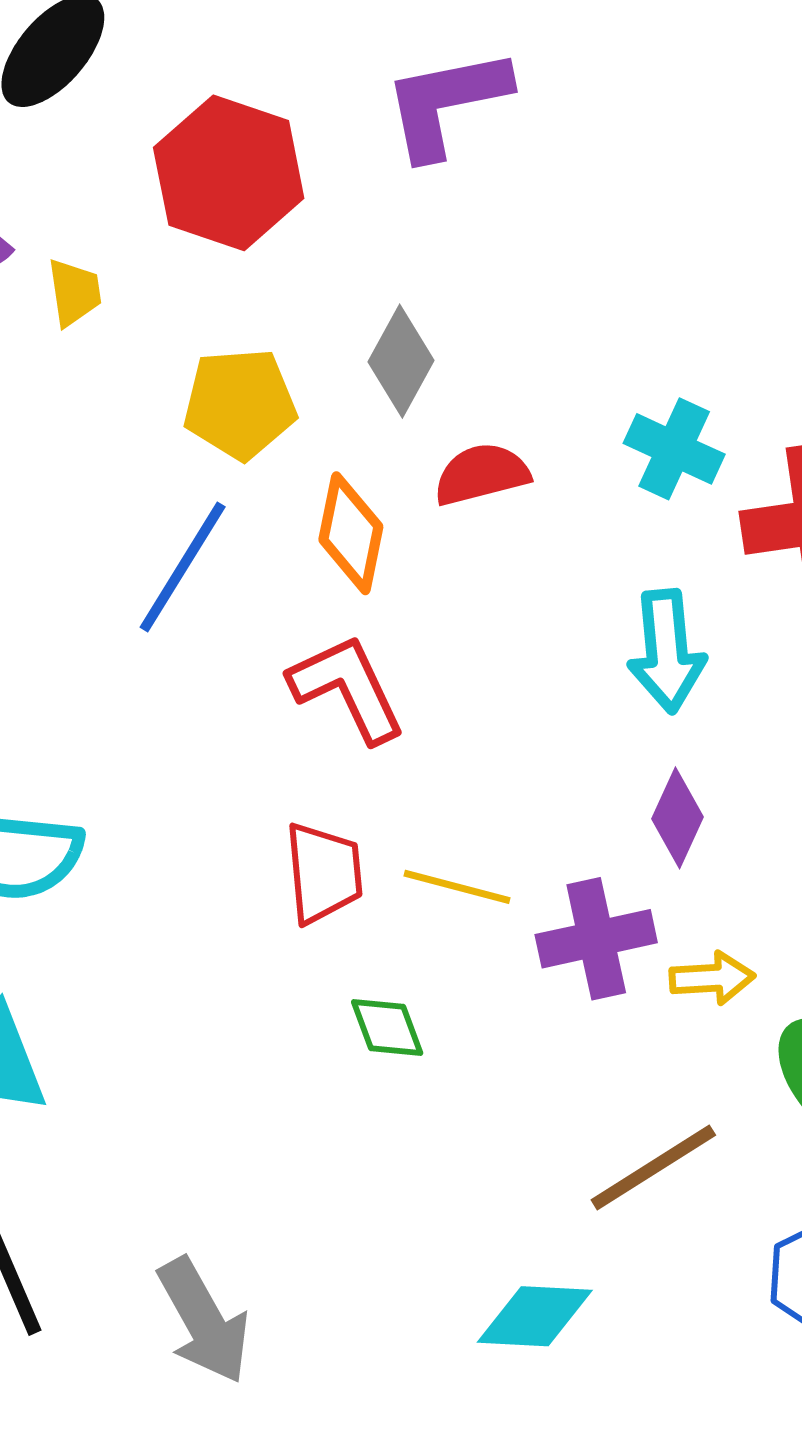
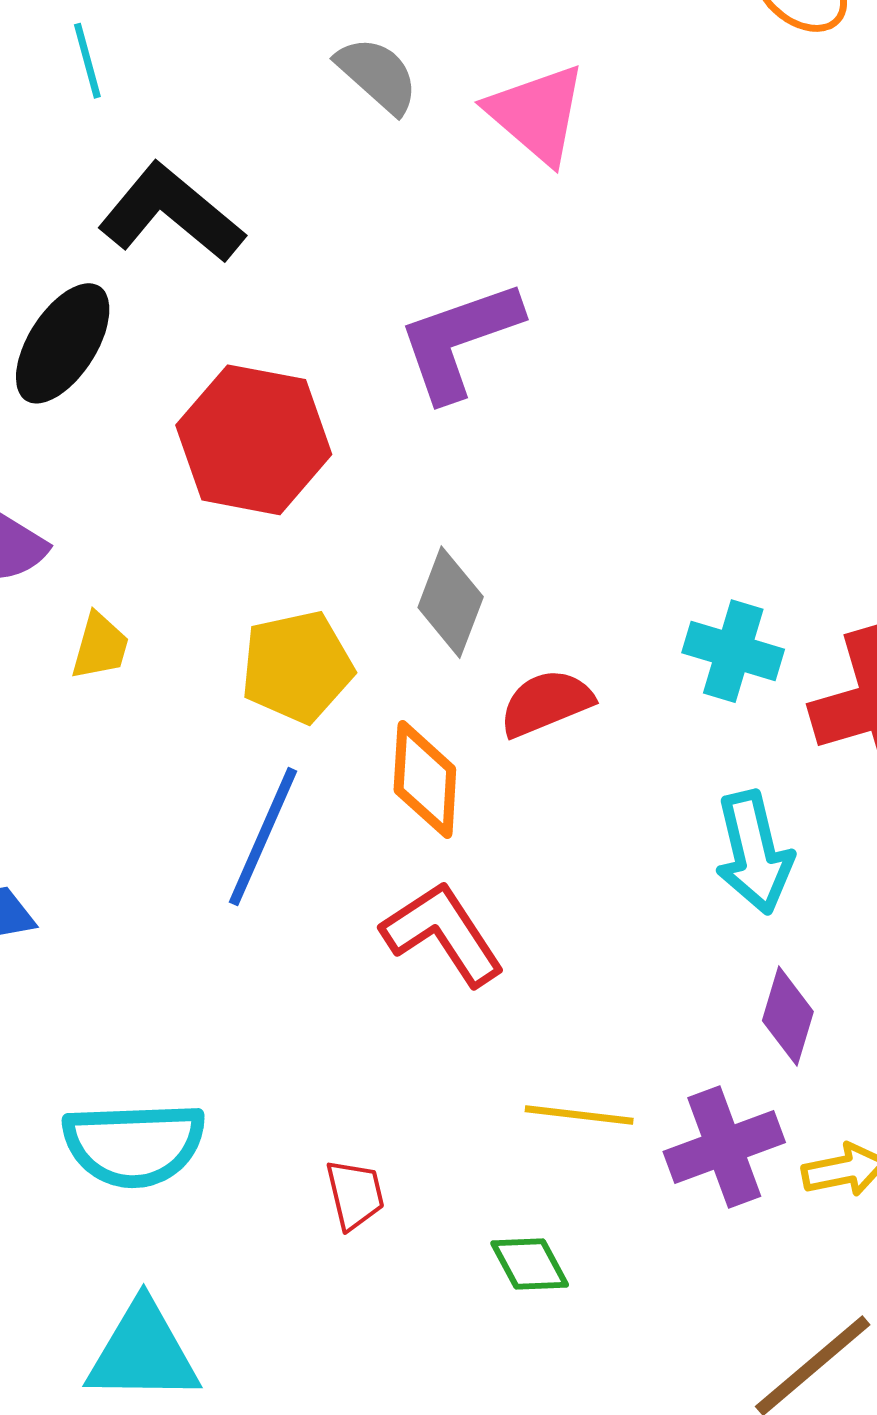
yellow trapezoid: (74, 292) -> (100, 646), moved, turned 32
red trapezoid: (324, 873) -> (355, 1194), moved, size x0.7

